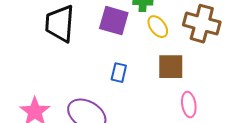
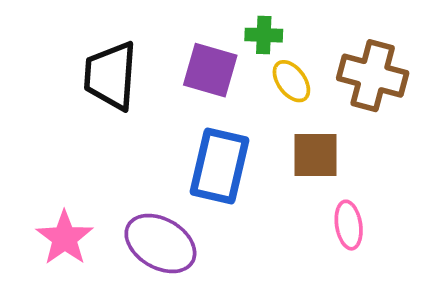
blue rectangle: (119, 73) -> (219, 166), size x2.0

